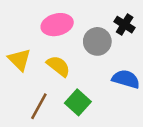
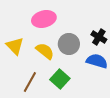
black cross: (125, 25) -> (99, 37), moved
gray circle: (97, 41) -> (69, 44), moved

